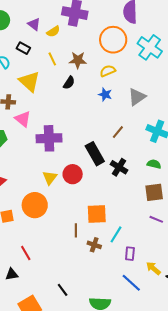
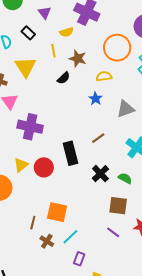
yellow semicircle: (53, 31) -> (67, 32), moved
black cross: (119, 167) -> (100, 174), moved

